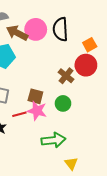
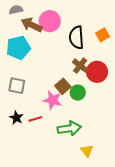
black semicircle: (60, 29) -> (76, 38), moved
red circle: (86, 65) -> (97, 72), moved
brown square: (35, 96) -> (63, 86), moved, turned 35
red line: (19, 114) -> (35, 119), moved

